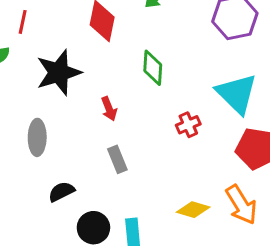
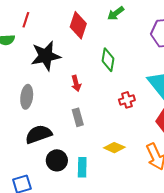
black semicircle: (61, 192) -> (39, 134), size x1.5
yellow diamond: (193, 210) -> (114, 148), moved

